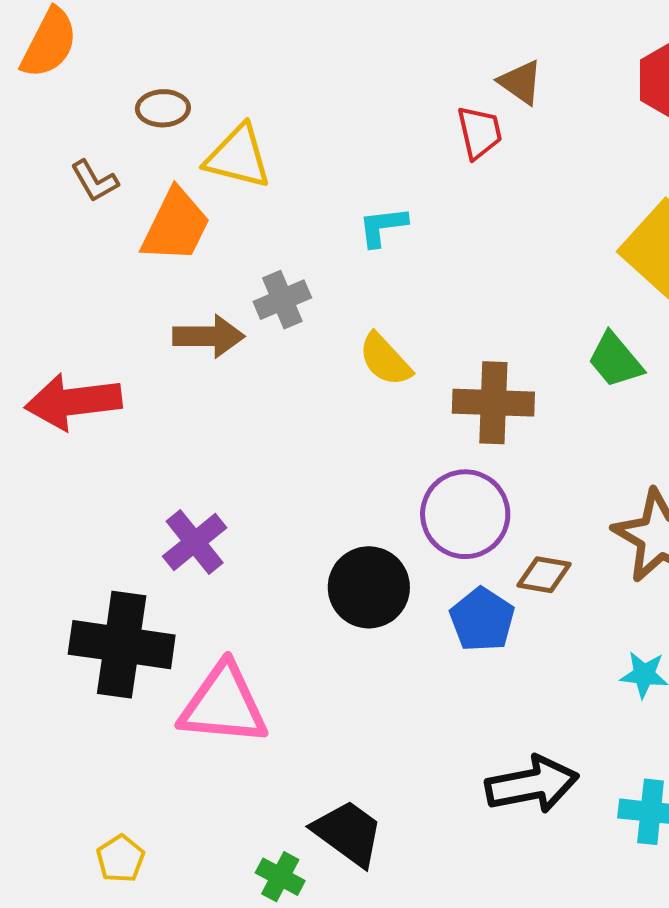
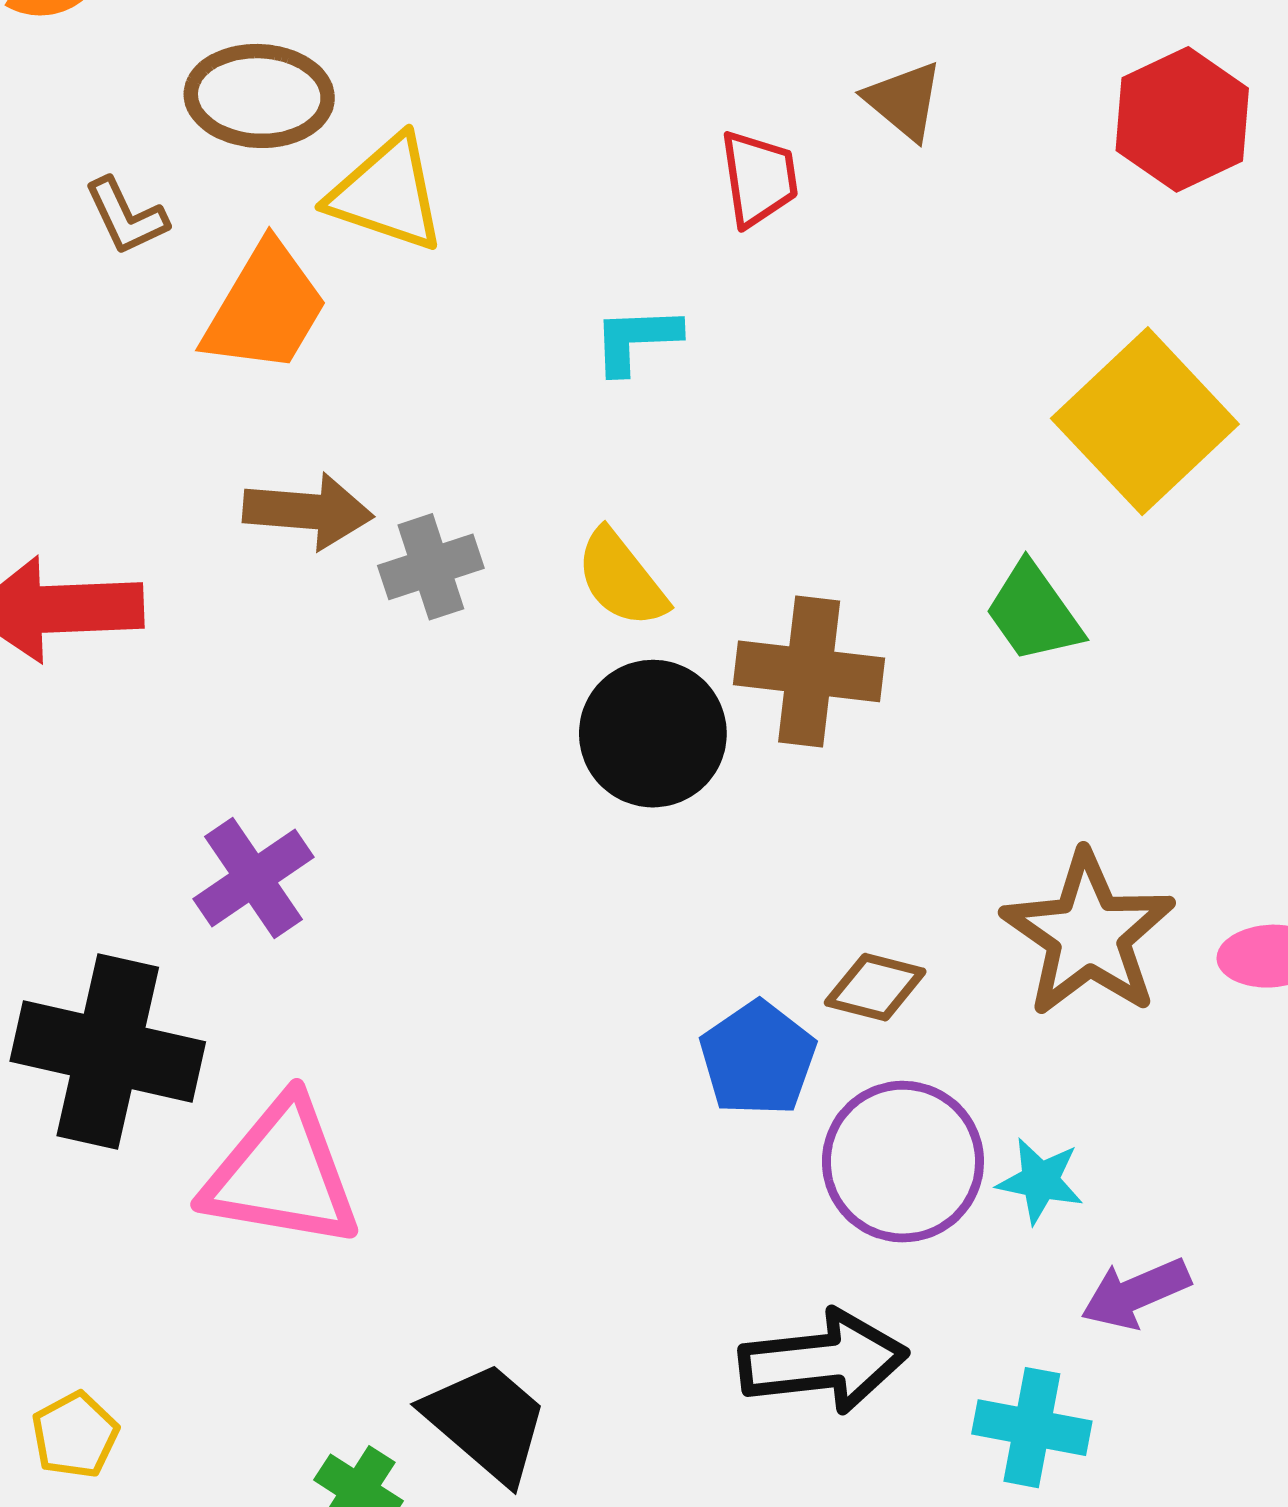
brown ellipse: (163, 108) -> (259, 96), size x1.5
red trapezoid: (480, 132) -> (759, 178), moved
gray cross: (282, 300) -> (431, 567), moved
purple circle: (465, 514) -> (903, 1162), moved
black circle: (369, 587) -> (653, 734), moved

